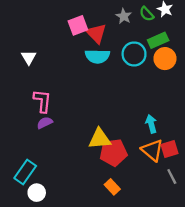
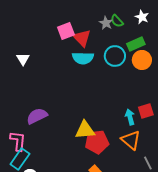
green semicircle: (147, 14) -> (117, 21), moved
pink L-shape: (42, 101) -> (18, 141), moved
purple semicircle: (45, 123) -> (37, 116), size x1.5
red square: (170, 149) -> (146, 111), moved

